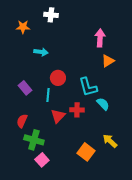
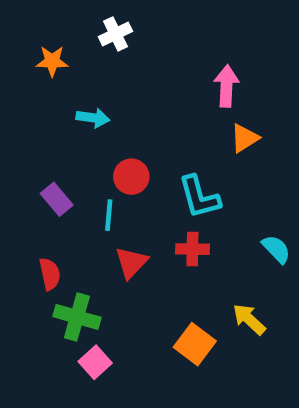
white cross: (51, 15) -> (115, 34), turned -32
cyan semicircle: (103, 104) -> (276, 249), moved
red cross: (77, 110) -> (192, 249), moved
red semicircle: (22, 121) -> (50, 274), turned 144

